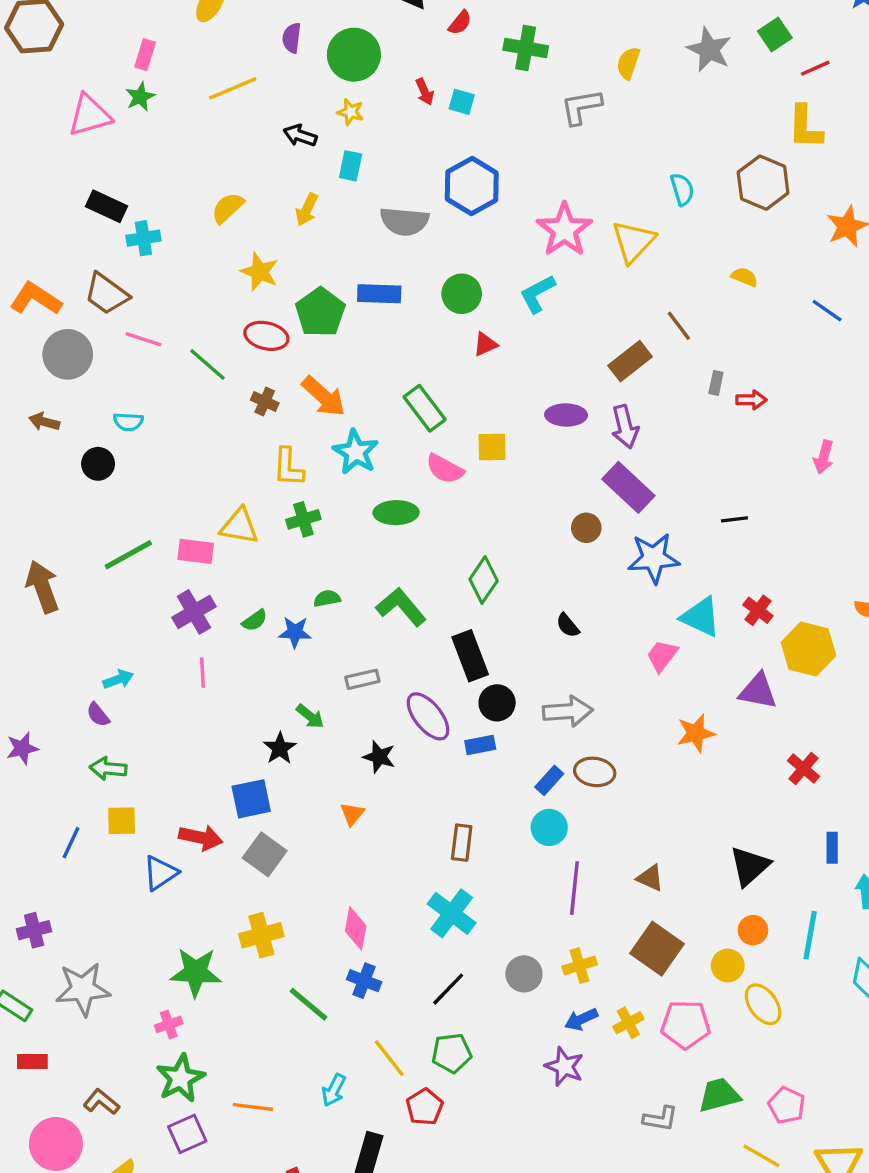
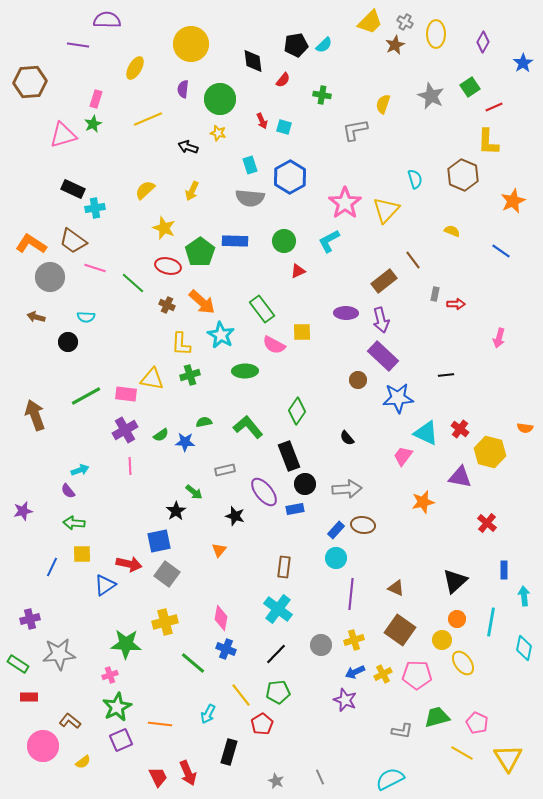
green cross: (526, 48) -> (322, 95), size x0.7
cyan rectangle: (351, 166) -> (250, 165), moved, turned -30

